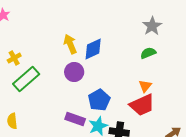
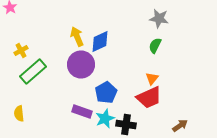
gray star: (152, 26) -> (159, 18), turned -30
green semicircle: (148, 53) -> (155, 46), turned -42
purple circle: (74, 72) -> (81, 64), size x1.4

